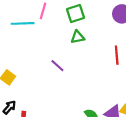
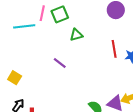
green square: (76, 14) -> (60, 14), moved

